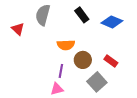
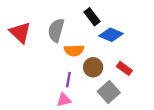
gray semicircle: (43, 15) -> (56, 30), moved
blue diamond: (112, 22) -> (111, 35), moved
red triangle: (18, 29) -> (20, 33), size x1.5

